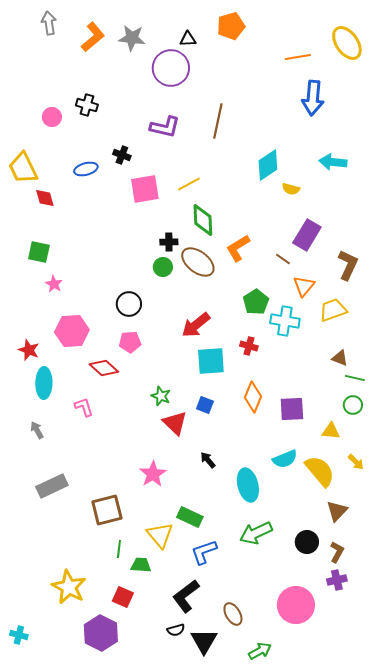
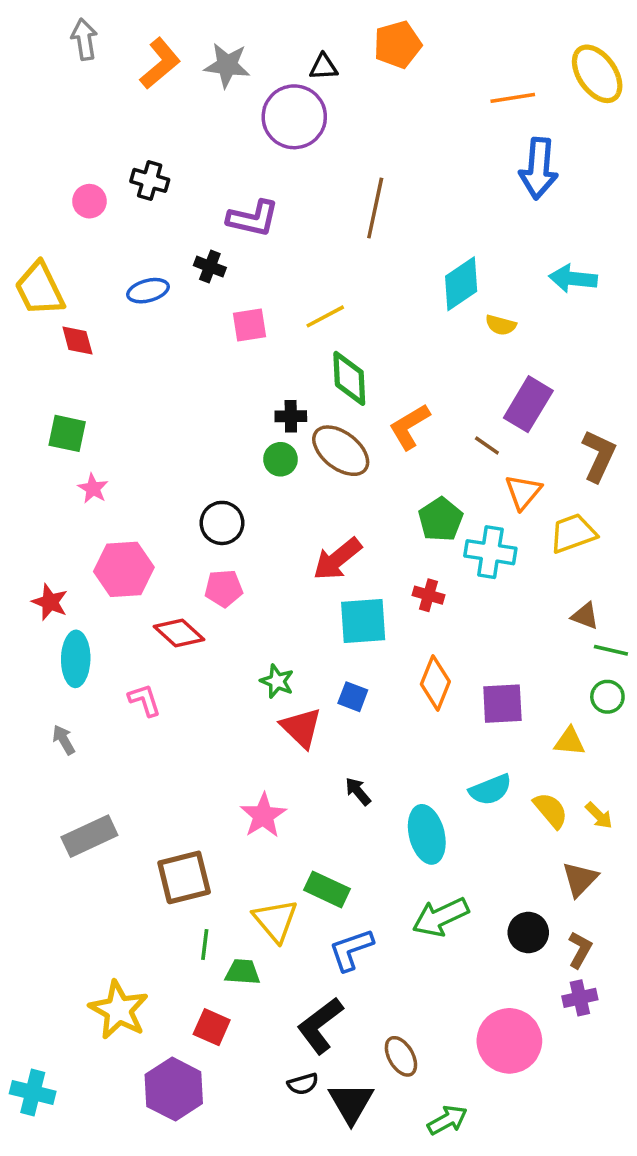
purple L-shape: (165, 127) -> (253, 218), moved
pink square: (145, 189) -> (250, 325), size x0.7
yellow arrow: (356, 462) -> (599, 815), moved
yellow semicircle: (320, 471) -> (551, 810), size x0.7
cyan cross: (19, 635) -> (33, 1093), size x1.4

